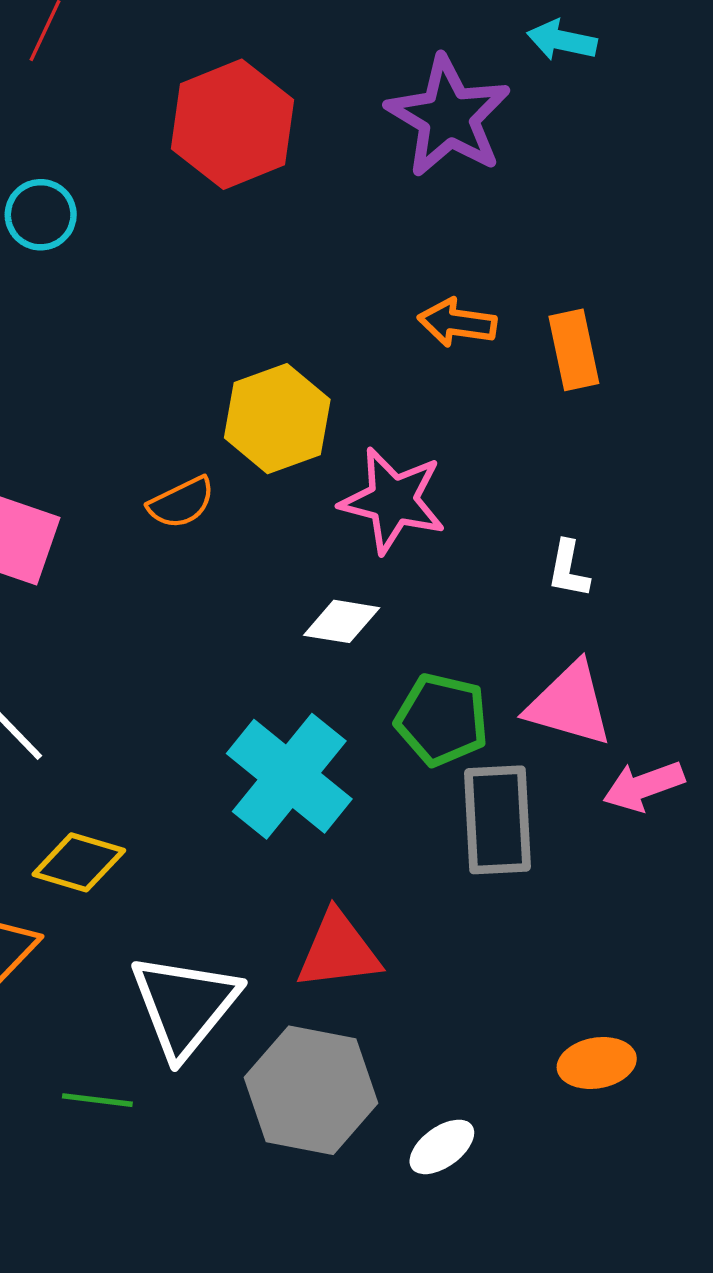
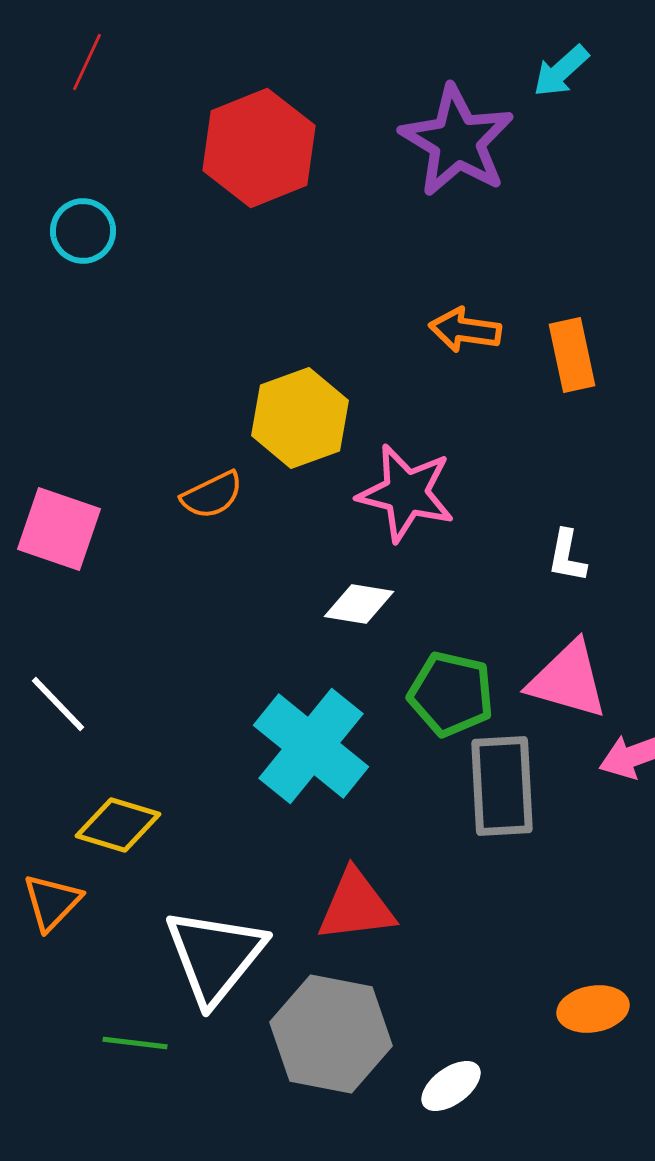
cyan arrow: (562, 40) -> (561, 71), turned -54

